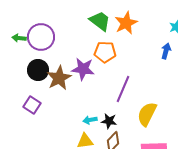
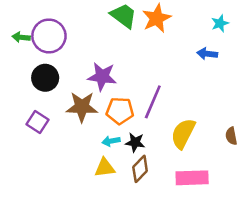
blue arrow: (166, 51) -> (207, 54), turned -98
orange pentagon: (105, 52) -> (120, 111), moved
brown star: (59, 78) -> (82, 107), moved, turned 30

